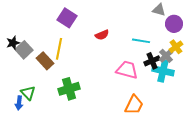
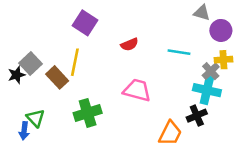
black star: (13, 43) -> (16, 75), moved
yellow cross: (176, 47) -> (223, 60), turned 32
black cross: (152, 61) -> (197, 116), moved
pink trapezoid: (127, 70) -> (137, 90), moved

